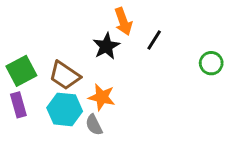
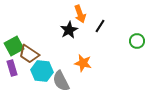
brown trapezoid: (65, 76) -> (29, 54), moved
orange star: (102, 97) -> (83, 63), moved
gray semicircle: (94, 125) -> (61, 81), size x1.5

